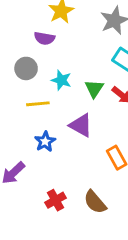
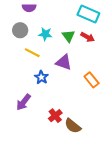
yellow line: (38, 104) -> (32, 53), turned 42
brown semicircle: (95, 202) -> (73, 126), moved

